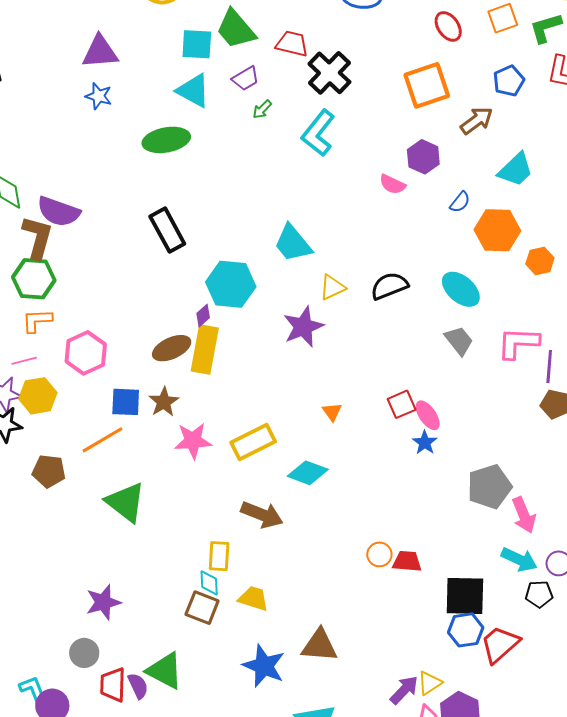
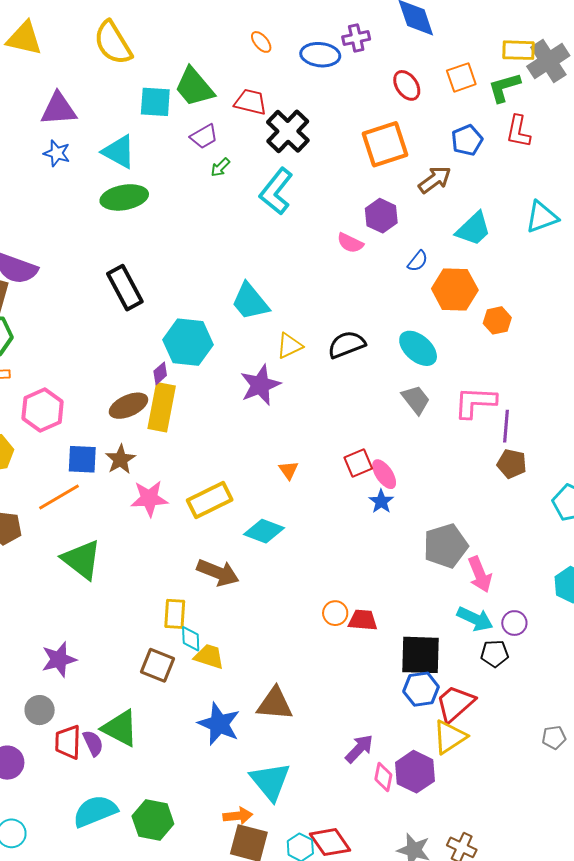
cyan triangle: (193, 91) -> (119, 152), moved
cyan diamond: (209, 583) -> (191, 639), moved
yellow triangle: (430, 683) -> (450, 737), moved, size x1.4

